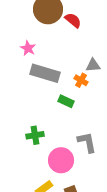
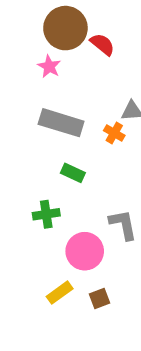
pink star: (28, 48) -> (49, 66), moved
green rectangle: (66, 101) -> (73, 173), moved

